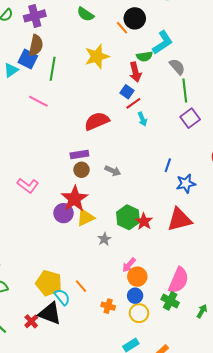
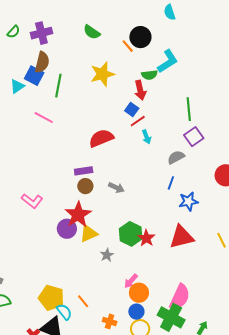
gray semicircle: (177, 67) -> (176, 157), moved, turned -78
green cross: (170, 301) -> (171, 317), size x1.5

